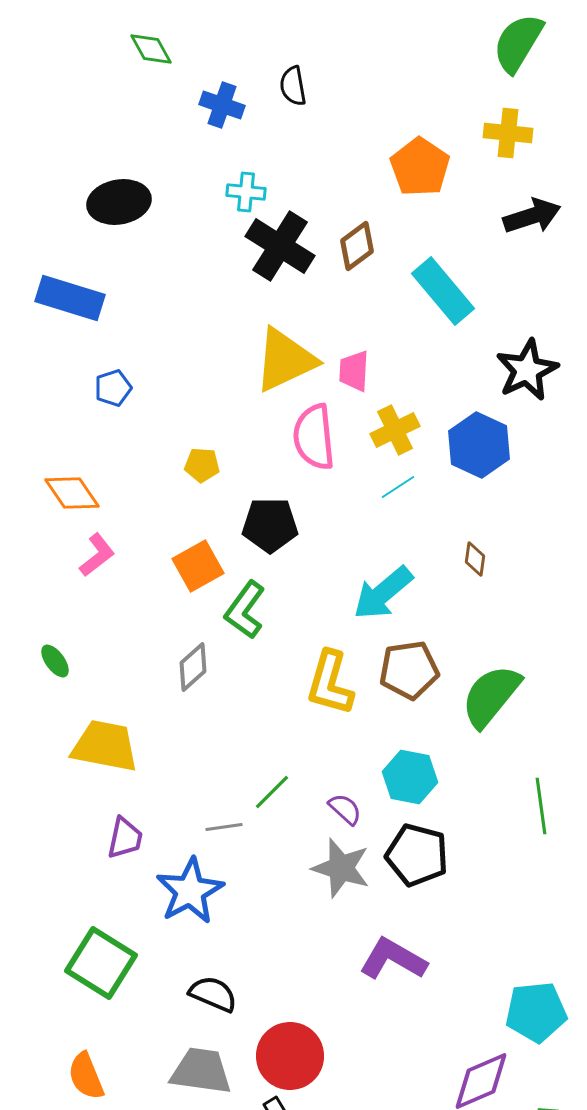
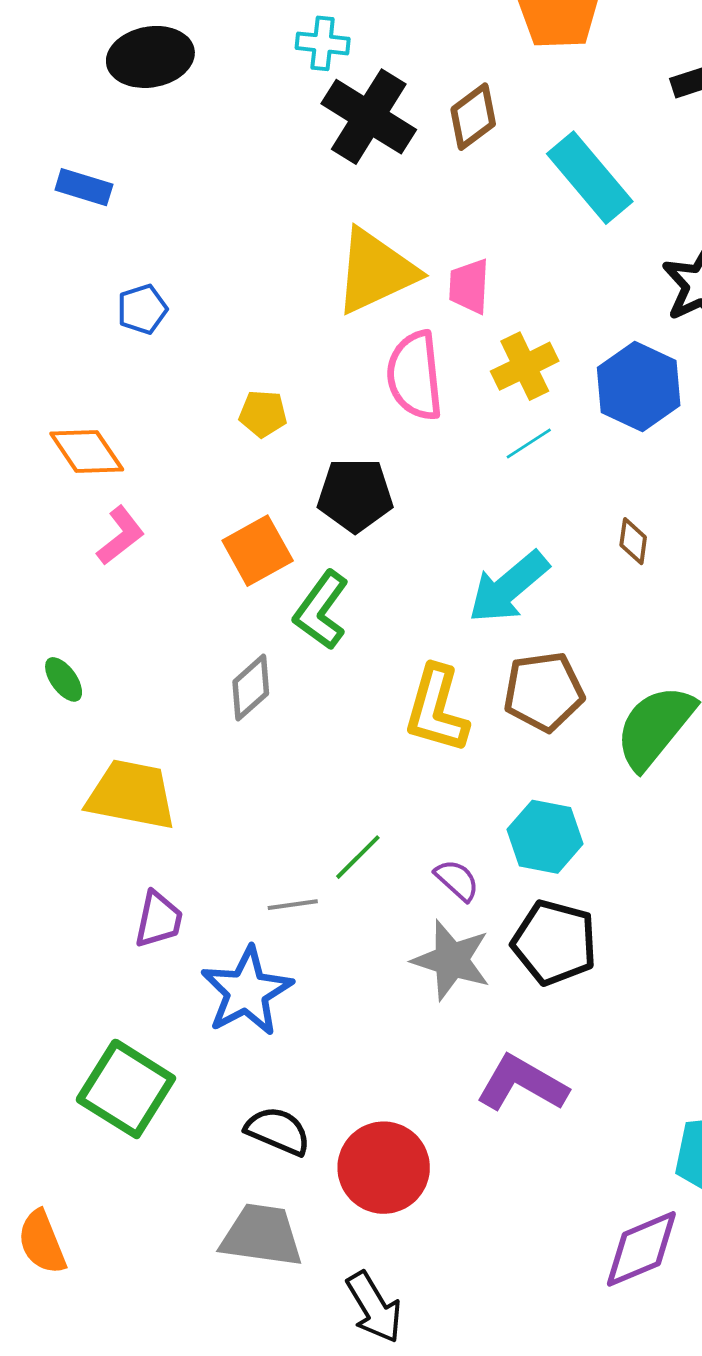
blue rectangle: (70, 298) -> (84, 187), size x0.6
red circle: (290, 1056) -> (384, 1168), moved
orange semicircle: (86, 1076) -> (42, 1242), moved

